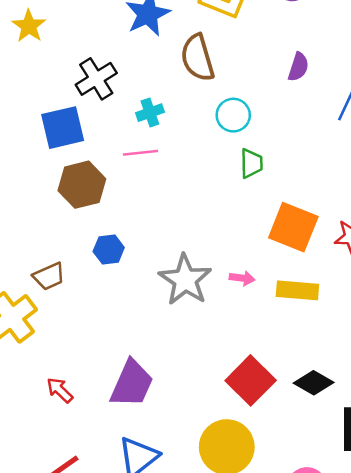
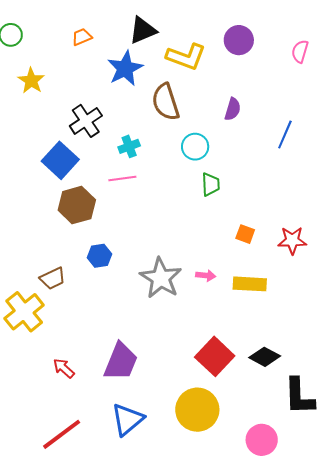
purple semicircle: (298, 67) -> (233, 109), moved
blue square: (63, 128) -> (60, 160), turned -33
orange square: (293, 227) -> (245, 234), size x0.5

